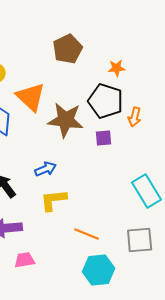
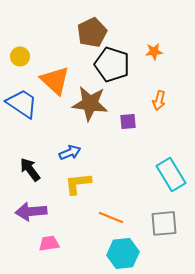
orange star: (117, 68) -> (154, 51), moved
black pentagon: (106, 101) -> (112, 64), moved

